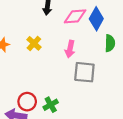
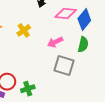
green semicircle: (110, 43) -> (83, 44), moved
pink arrow: (70, 49) -> (55, 42), turned 42

